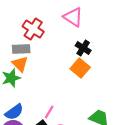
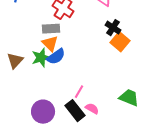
orange square: (80, 68) -> (120, 42), moved
blue semicircle: (14, 112) -> (56, 57), moved

